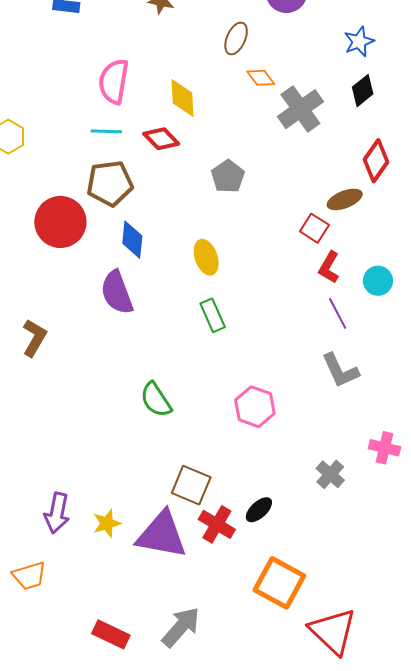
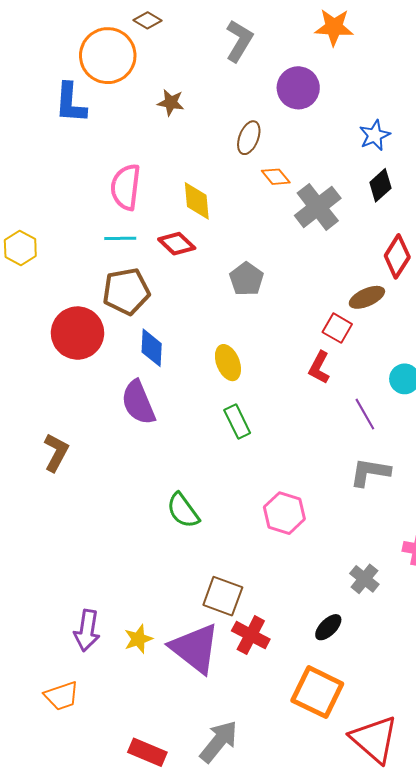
red L-shape: (329, 267) -> (319, 368), moved
gray L-shape: (340, 370) -> (370, 472), turned 126
black ellipse: (259, 510) -> (328, 627), moved
purple triangle: (162, 535) -> (195, 648), turned 30

